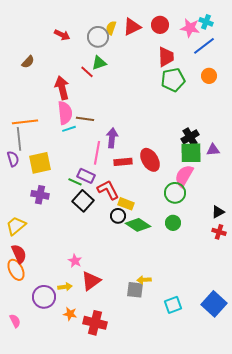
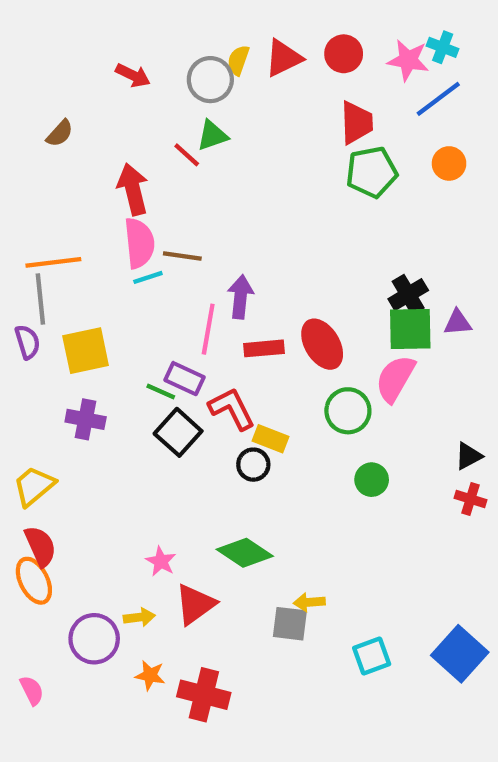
green circle: (175, 193) -> (348, 411), moved
green diamond: (138, 225) -> (245, 553), moved

